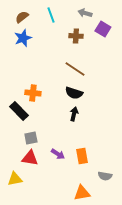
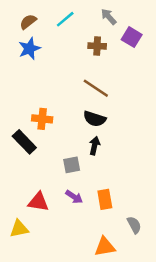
gray arrow: (85, 13) -> (109, 17), turned 32
cyan line: (51, 15) -> (65, 19), turned 70
gray square: (31, 138) -> (72, 165), moved
gray semicircle: (105, 176) -> (134, 225), turned -128

